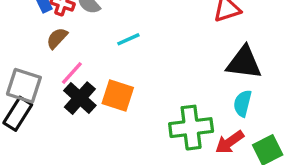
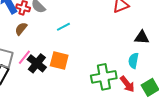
black triangle: (244, 63) -> (142, 37), moved, size x0.7
pink line: (72, 73) -> (24, 57), moved
red arrow: (230, 142) -> (127, 84), turned -90

